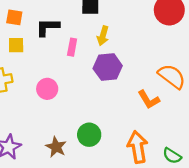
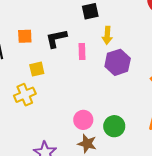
yellow square: (16, 45) -> (37, 69), moved
pink circle: (47, 89) -> (83, 120), moved

